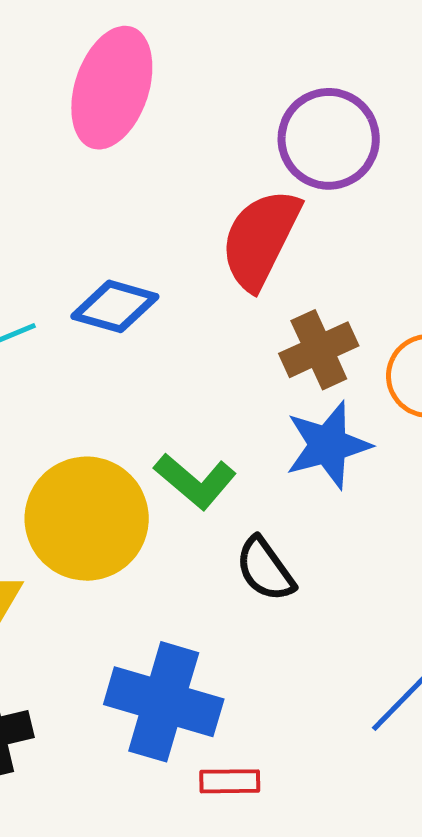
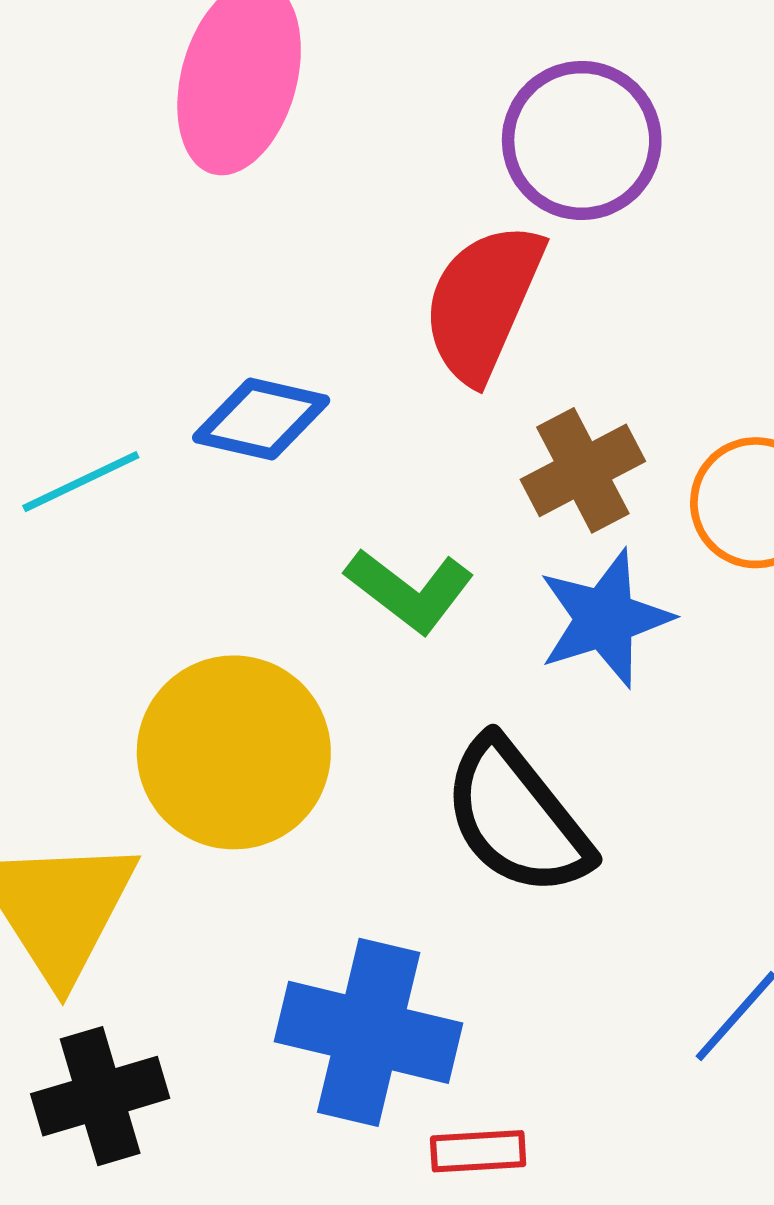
green L-shape: (195, 481) -> (410, 590), moved
black semicircle: (265, 569) -> (516, 817), size x1.6

